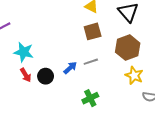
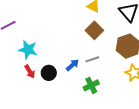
brown square: (93, 31) -> (94, 30), turned -30
green cross: (90, 98) -> (91, 85), moved

